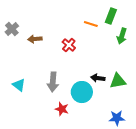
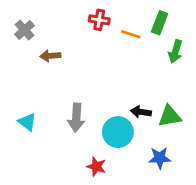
gray cross: (12, 29) -> (24, 30), moved
red cross: (69, 45) -> (99, 20), moved, turned -32
red star: (62, 109) -> (96, 167), moved
blue star: (117, 118) -> (160, 158), moved

